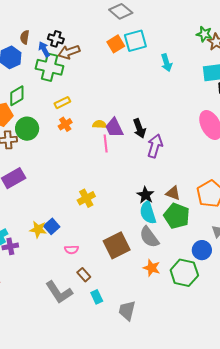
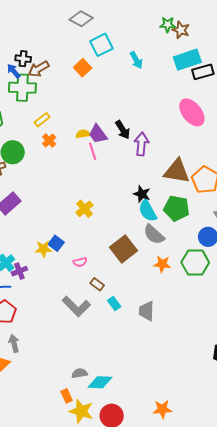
orange square: (116, 44) -> (83, 68), moved
brown triangle: (173, 193) -> (177, 171), moved, size x1.8

